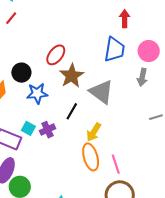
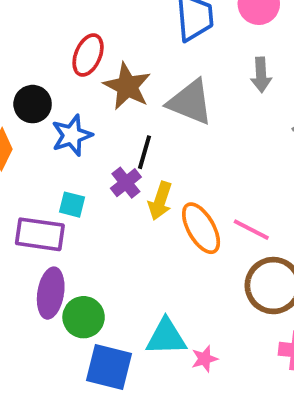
gray arrow: (142, 77) -> (261, 75), moved
purple cross: (47, 130) -> (126, 183), moved
yellow arrow: (94, 132) -> (160, 201), moved
pink line: (116, 164) -> (251, 230), turned -30

